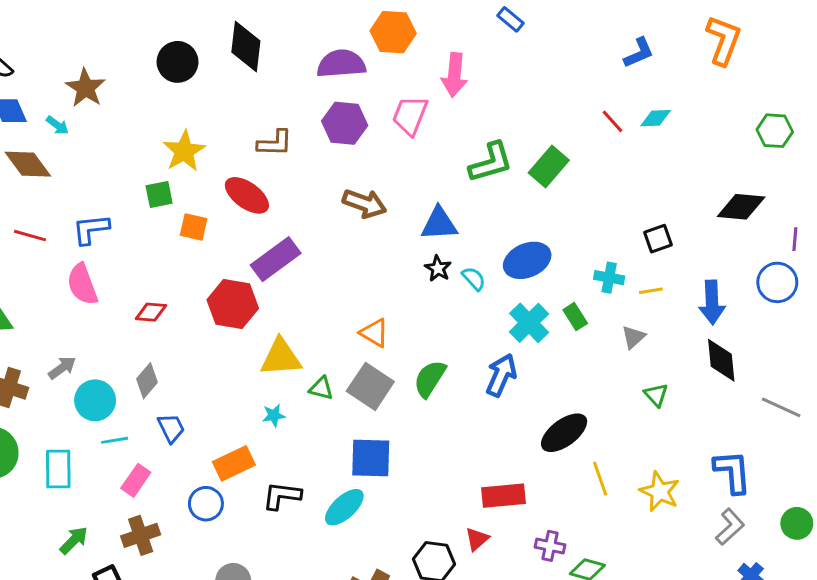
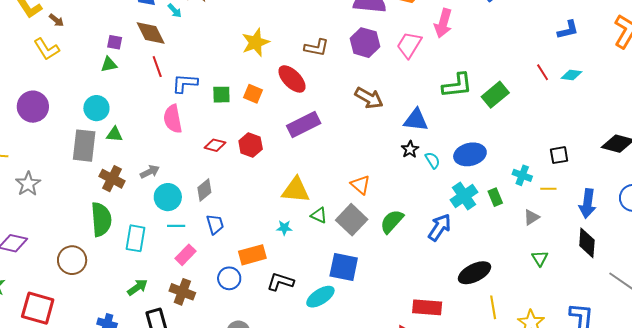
green square: (159, 194) -> (221, 95), moved
red line: (30, 236) -> (157, 67), moved, turned 45
red hexagon: (233, 304) -> (251, 145), moved, size x0.7
brown cross: (141, 535) -> (182, 292), turned 30

